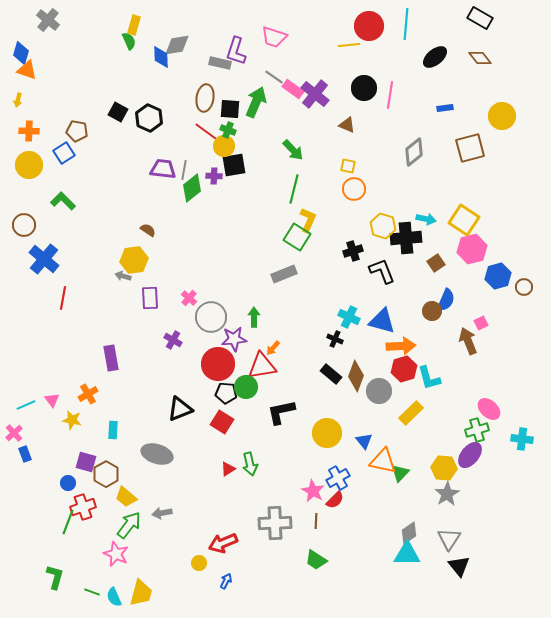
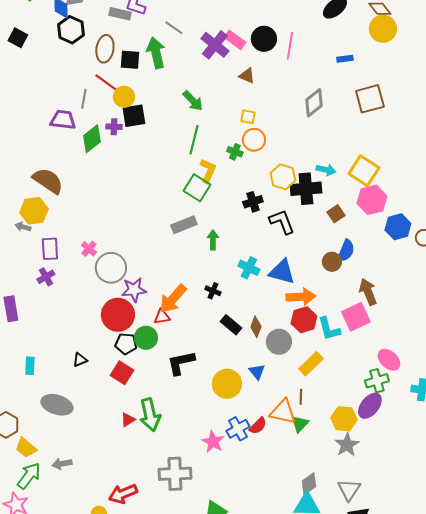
pink rectangle: (293, 89) -> (235, 40), moved
green arrow: (256, 102) -> (156, 53), turned -36
black square: (118, 112) -> (18, 38), moved
yellow circle: (502, 116) -> (383, 29), moved
black hexagon: (149, 118) -> (71, 30), moved
green cross: (228, 130) -> (235, 152), moved
gray line: (184, 170) -> (84, 99), moved
brown semicircle: (148, 230) -> (48, 181), size x2.0
green arrow: (254, 317) -> (213, 240), moved
pink square: (481, 323) -> (356, 317), moved, size x2.0
black cross: (335, 339) -> (213, 291), moved
purple cross: (173, 340) -> (46, 277), moved, turned 30
orange arrow: (273, 348) -> (173, 299), size x2.0
red triangle: (262, 366) -> (162, 317), size x0.6
brown diamond: (356, 376) -> (256, 327), size x0.7
black triangle: (180, 409) -> (80, 360), size x0.6
cyan rectangle: (113, 430) -> (30, 366), moved
blue triangle: (364, 441) -> (257, 372), moved
green arrow: (250, 464) -> (150, 415), size x1.4
red semicircle: (335, 500) -> (258, 426), moved
brown line: (316, 521) -> (301, 397), moved

